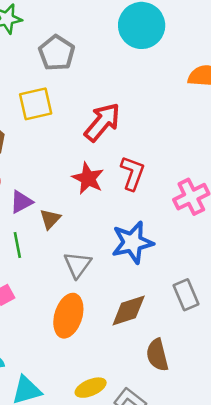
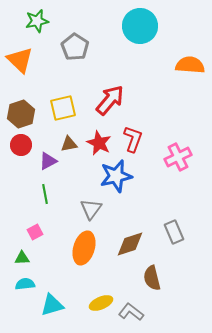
yellow square: (36, 104) -> (63, 108), moved
brown triangle: (50, 219) -> (69, 144), moved, turned 36
blue star: (132, 242) -> (116, 176), moved

